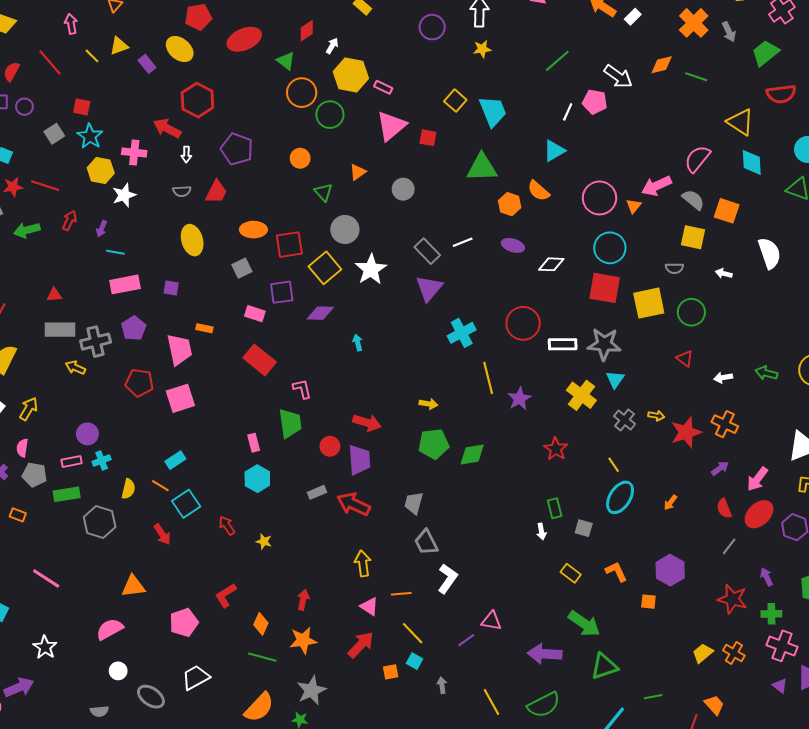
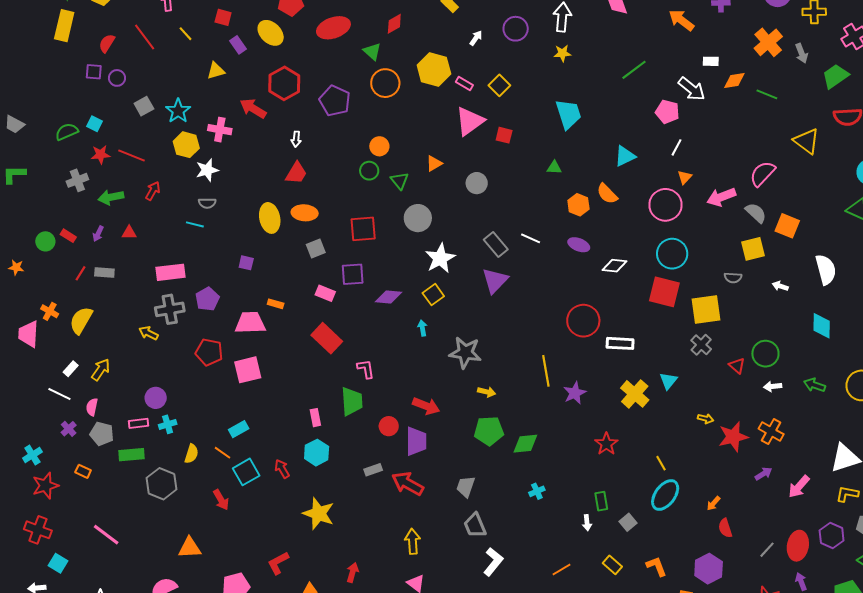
white rectangle: (633, 17) -> (711, 61), moved, turned 42
yellow triangle: (119, 46) -> (216, 71), moved
white arrow: (332, 46) -> (476, 38), moved
yellow square: (455, 101) -> (499, 85), moved
red square: (82, 107) -> (223, 17), moved
white line: (568, 112) -> (677, 147), moved
green circle: (330, 115) -> (369, 171), moved, size x0.7
purple pentagon: (237, 149) -> (335, 101), moved
white arrow: (186, 154) -> (296, 139), moved
cyan diamond: (752, 162) -> (822, 326), moved
green triangle: (482, 167) -> (554, 168), size x0.5
gray semicircle: (182, 191) -> (207, 203), moved
orange triangle: (634, 206) -> (685, 177), moved
purple arrow: (102, 229) -> (98, 234), moved
orange ellipse: (253, 230) -> (305, 213), moved
yellow square: (693, 237) -> (753, 249), turned -30
white line: (463, 242) -> (531, 238), turned 42
yellow square: (325, 268) -> (433, 295), moved, size x0.7
pink rectangle: (125, 284) -> (170, 272), moved
red triangle: (54, 295) -> (129, 233), moved
green circle: (691, 312) -> (765, 354), moved
gray rectangle: (60, 330) -> (104, 272), moved, size x0.7
cyan cross: (462, 333) -> (537, 491), moved, size x0.6
gray star: (604, 344) -> (465, 353), moved
pink trapezoid: (180, 350) -> (250, 323), turned -84
gray cross: (625, 420) -> (701, 345), moved
red semicircle: (724, 508) -> (725, 528), moved
red ellipse: (759, 514) -> (798, 546), moved, turned -40
red arrow: (227, 526) -> (282, 469), moved
gray square: (584, 528) -> (628, 522), turned 30
yellow star: (264, 541) -> (319, 514), size x2.0
orange line: (401, 594) -> (562, 569), moved, turned -30

